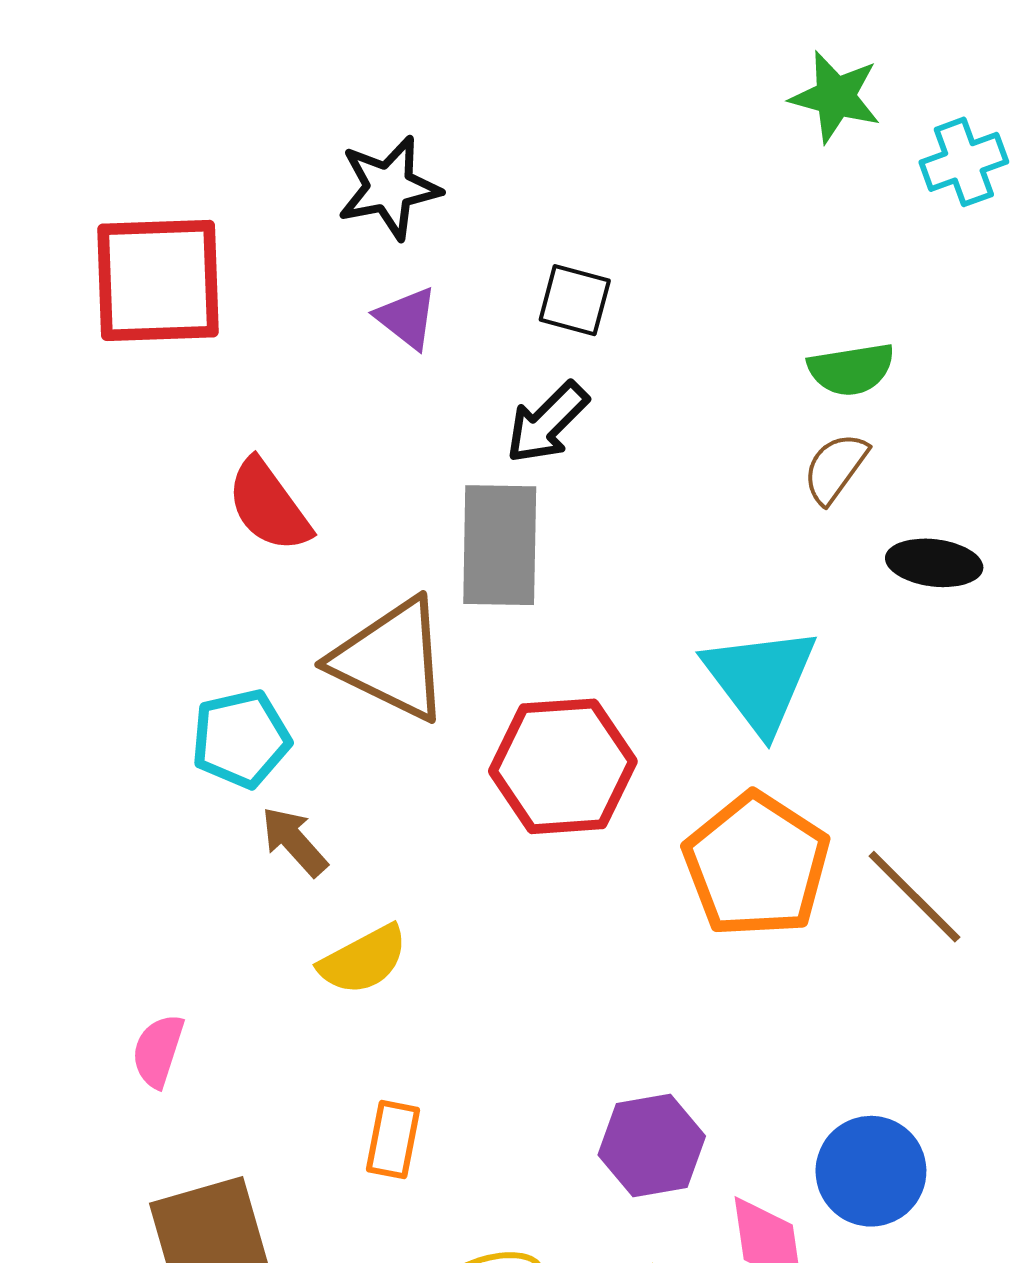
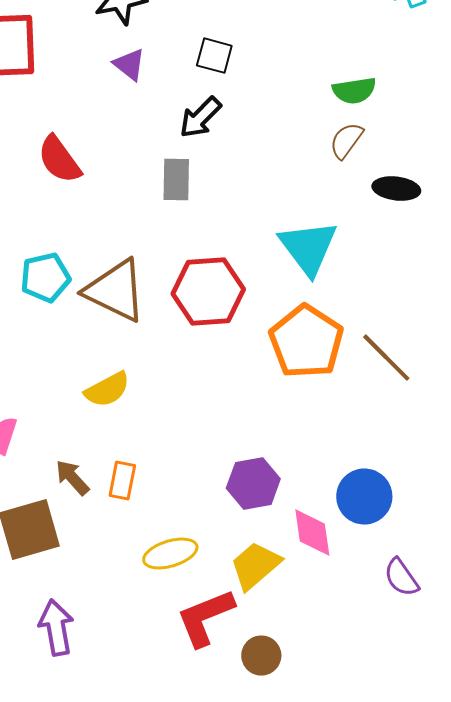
gray rectangle: (500, 545) -> (176, 180), size x0.7
brown triangle: (391, 660) -> (115, 291), moved
brown arrow: (294, 841) -> (72, 478), moved

